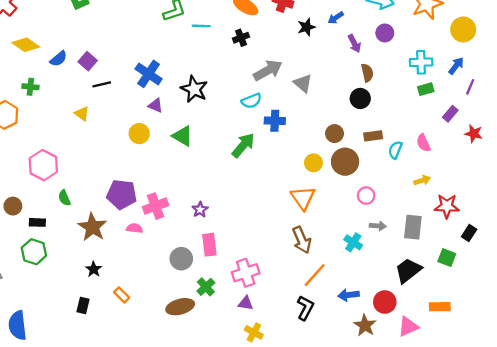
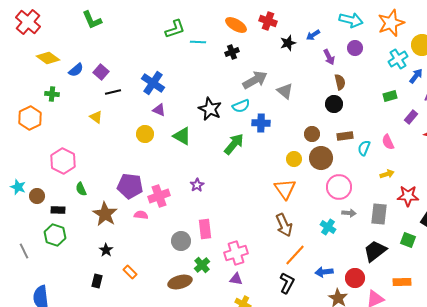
cyan cross: (421, 62) -> (398, 59), moved, turned -30
black star: (194, 89) -> (210, 109), moved
pink circle: (366, 196) -> (339, 187), size x1.6
purple star: (200, 210) -> (197, 185), moved

